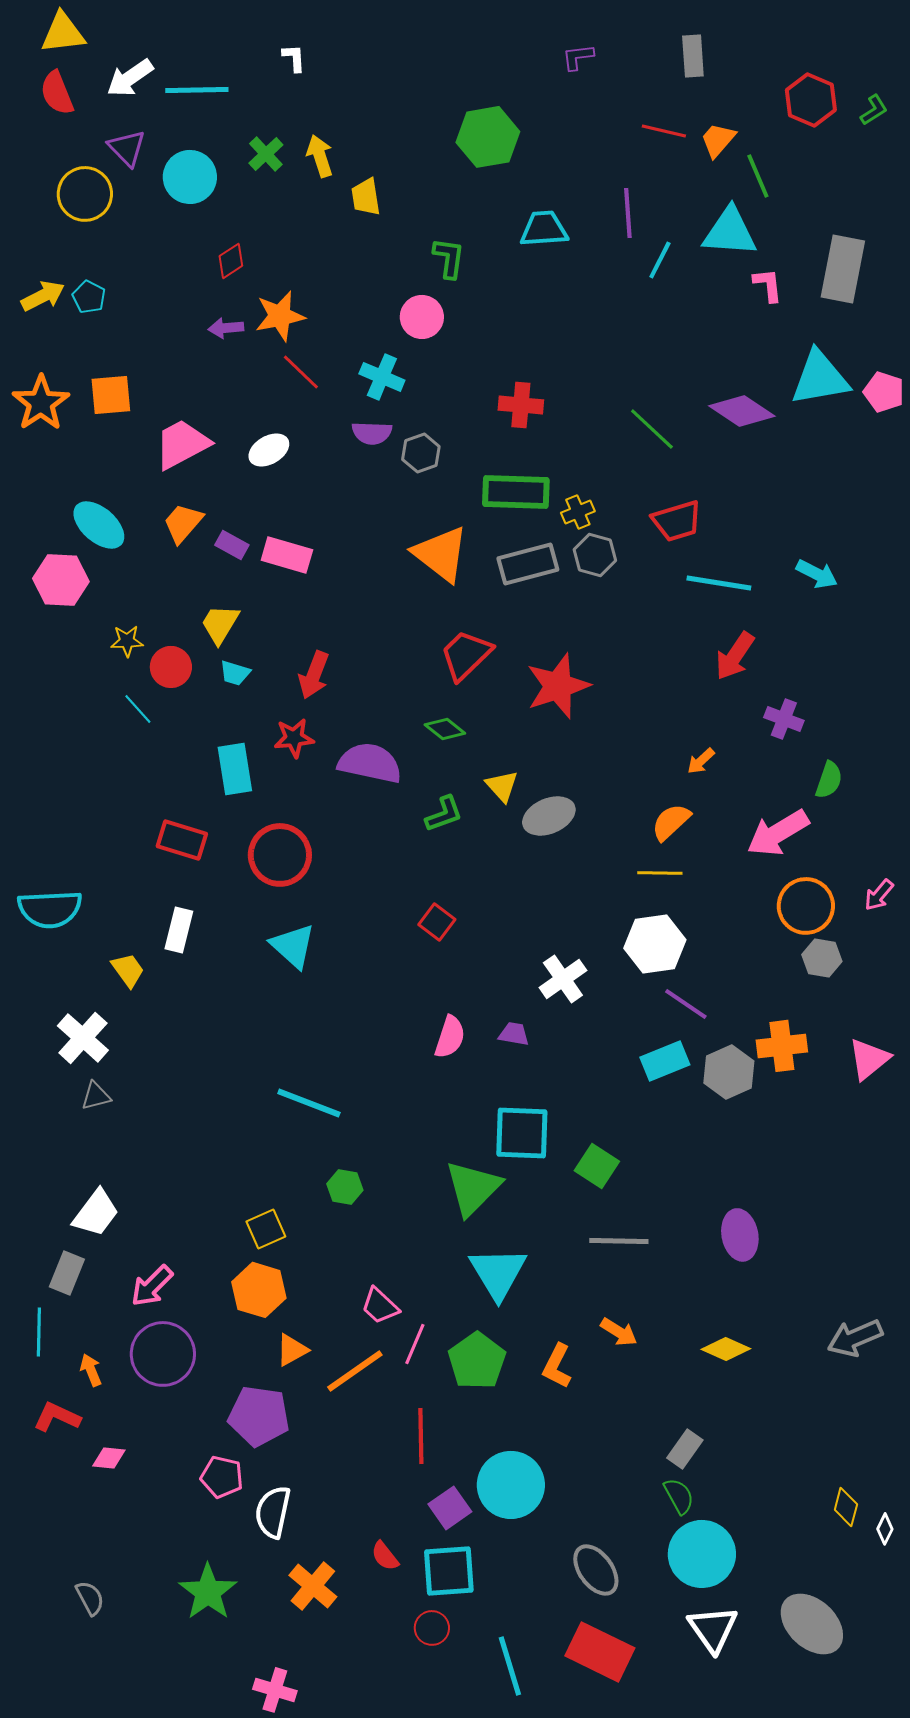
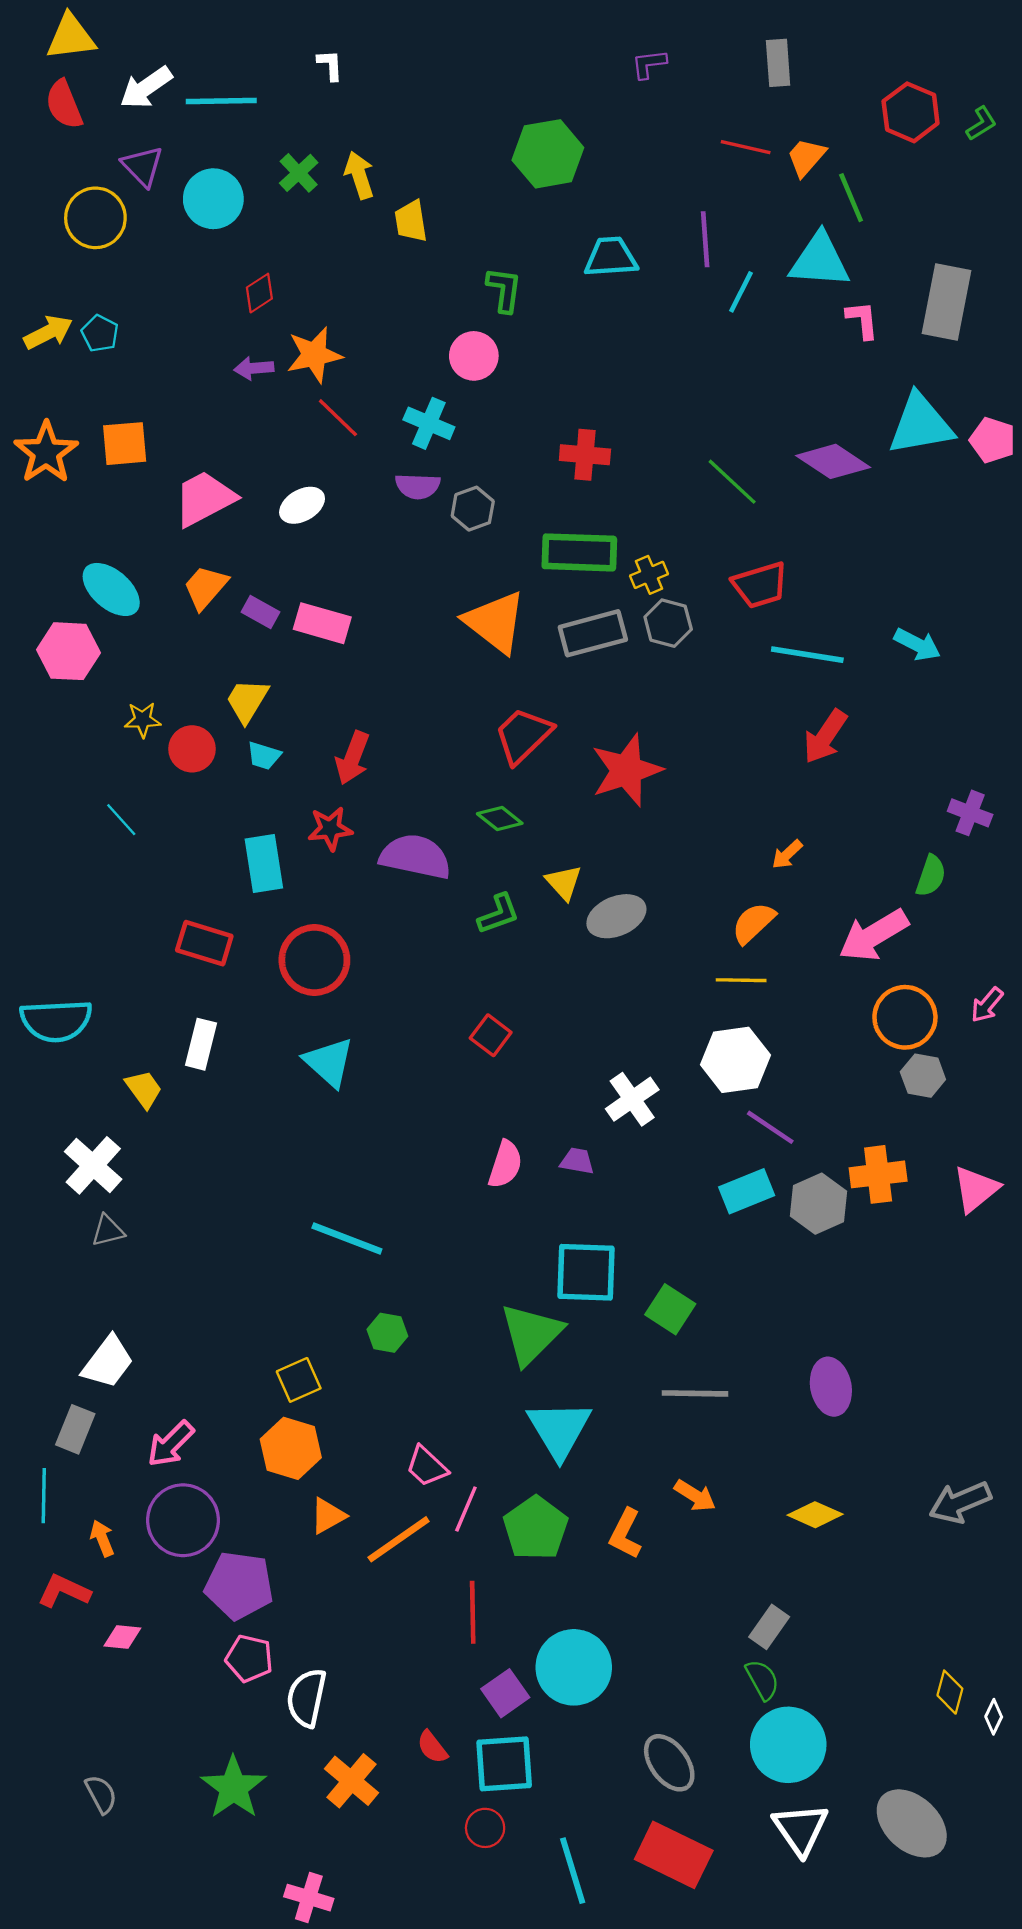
cyan line: (138, 709) -> (121, 820), moved
purple cross: (784, 719) -> (970, 813), moved
purple pentagon: (259, 1416) -> (239, 1585), moved

